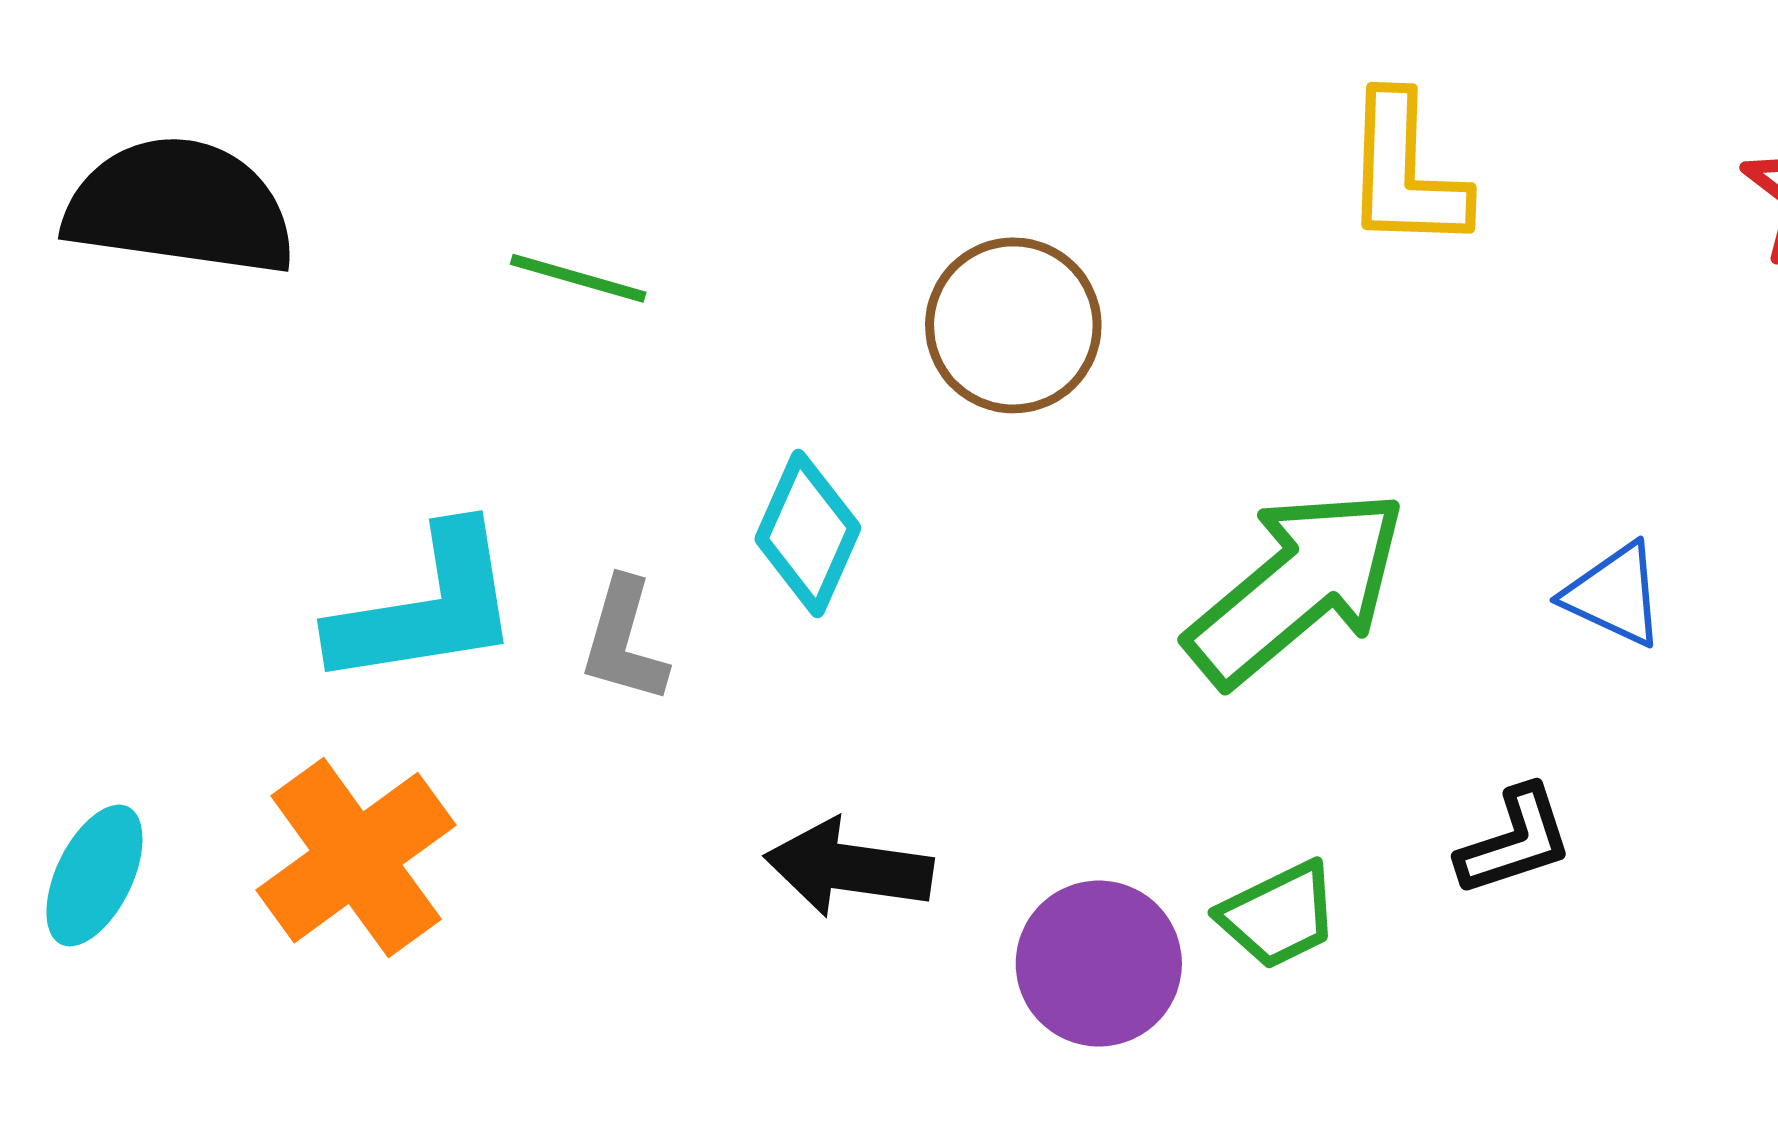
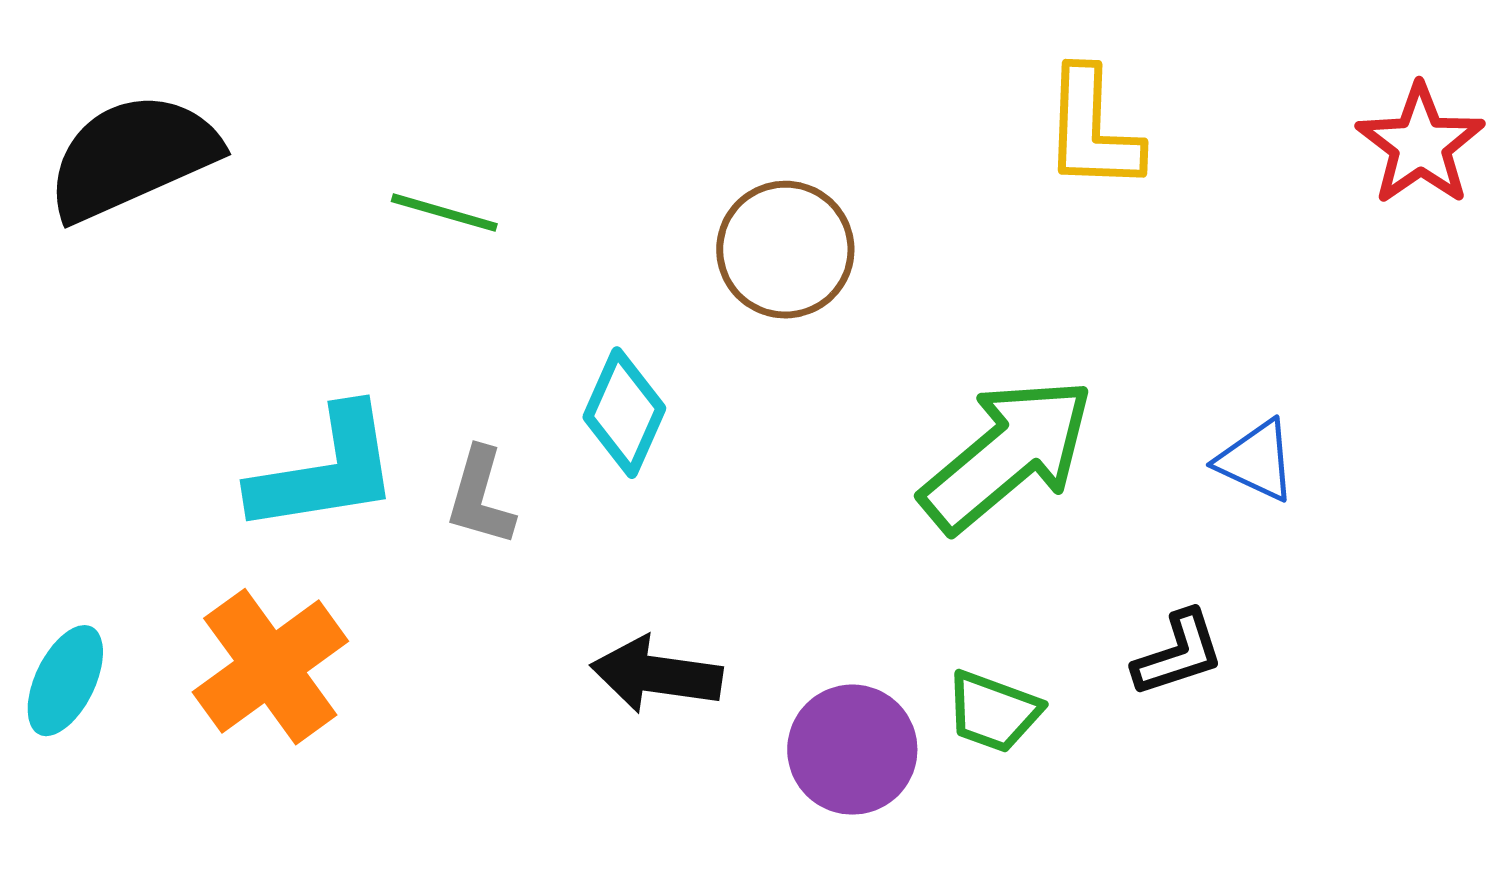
black semicircle: (180, 207) -> (132, 157), turned -32
green trapezoid: (1279, 915) -> (993, 712), turned 46

